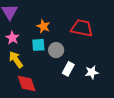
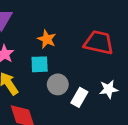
gray circle: (56, 50) -> (58, 84), moved
white star: (92, 72) -> (109, 89), moved

